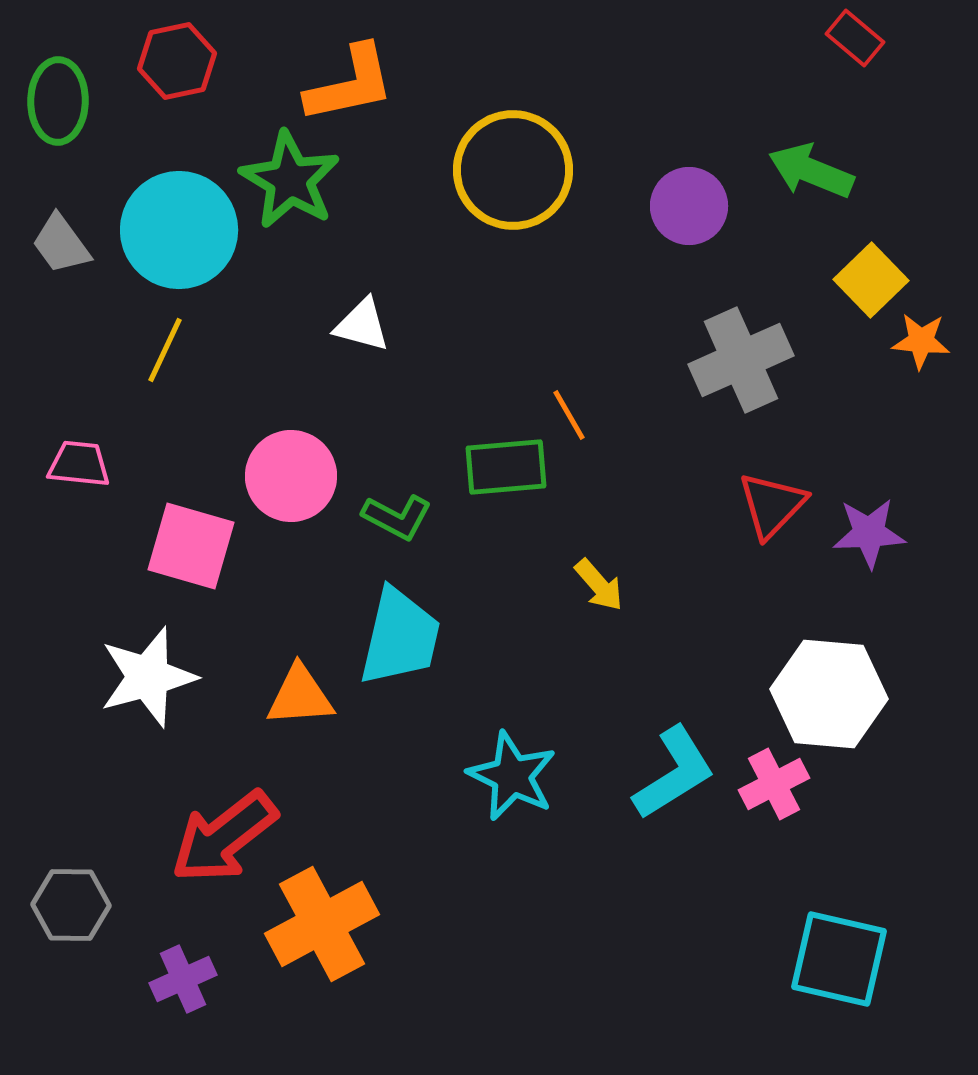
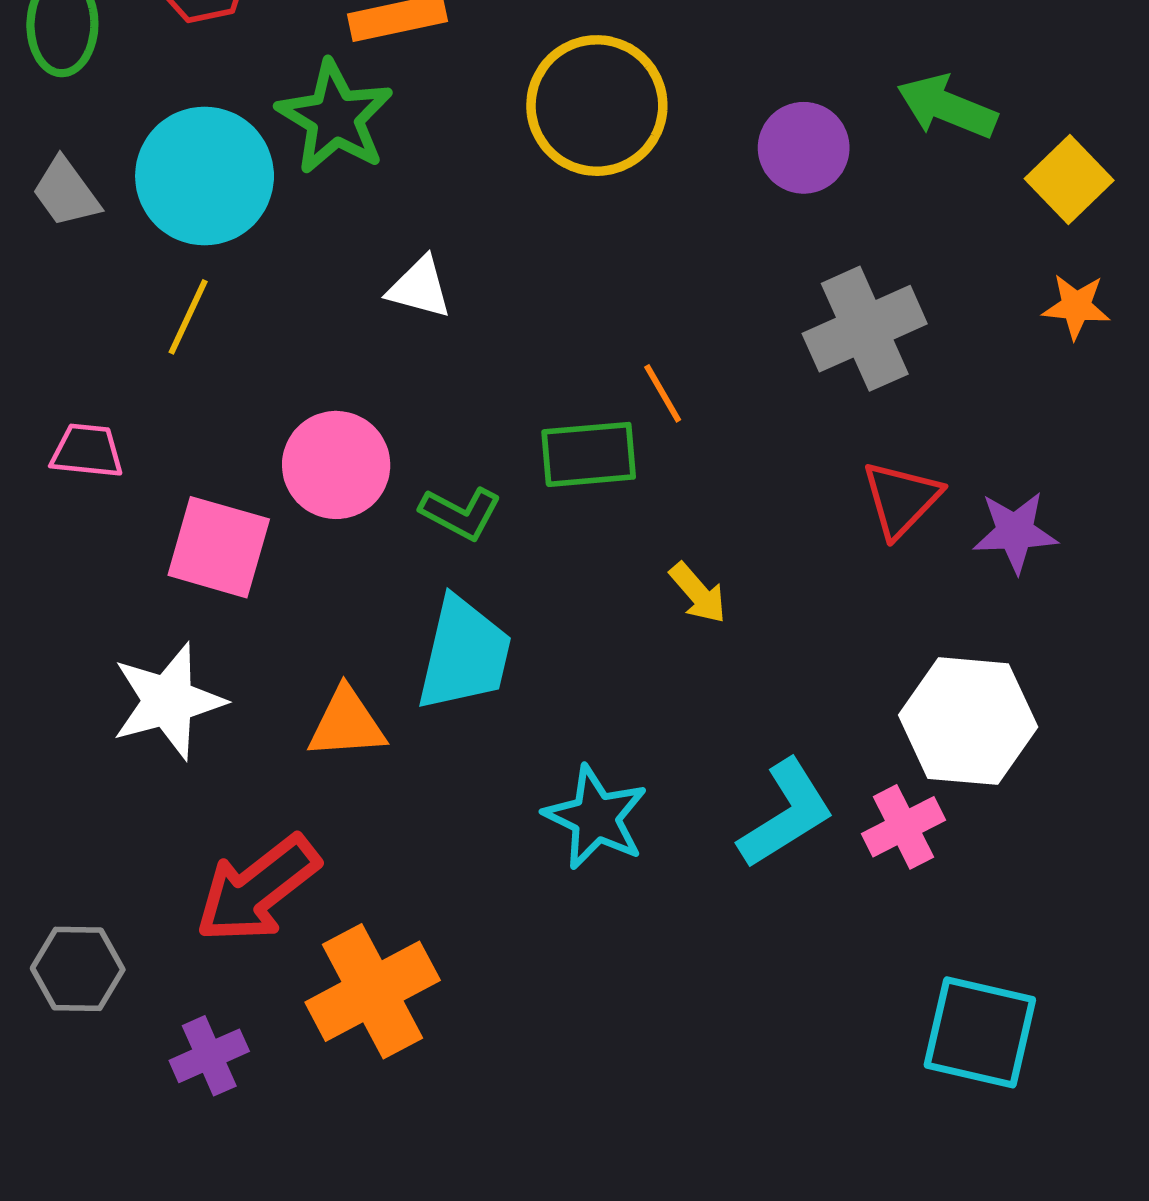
yellow square: (871, 280) -> (1069, 180), moved

